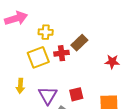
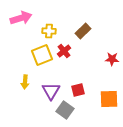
brown rectangle: (79, 43) -> (83, 31), moved
red cross: (61, 53) -> (64, 51), turned -32

